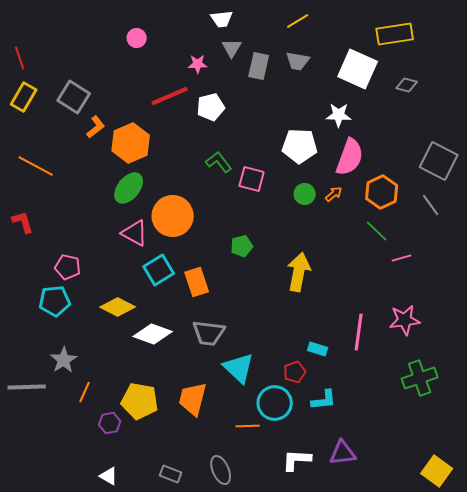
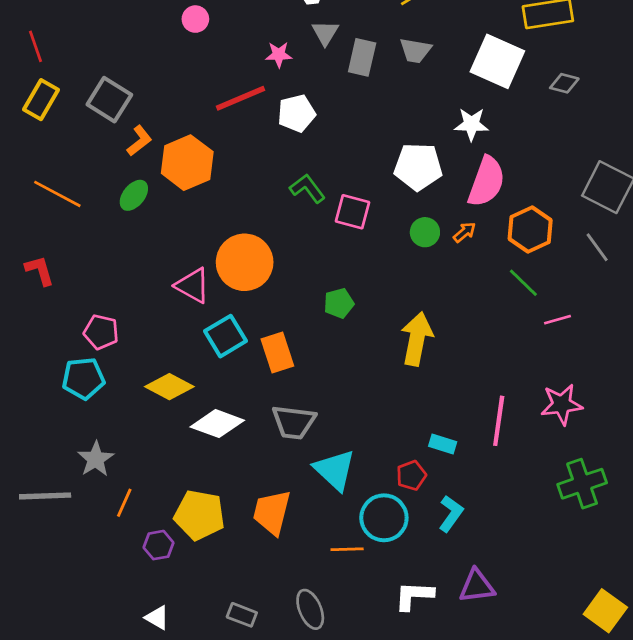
green ellipse: (129, 188) -> (134, 195), moved, size x0.7
cyan L-shape: (324, 400) -> (451, 514), turned -48

